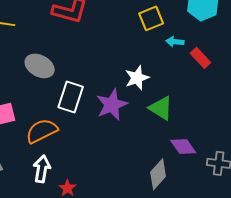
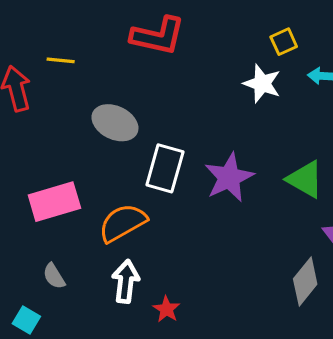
yellow square: (151, 18) -> (284, 42), size x0.7
white star: (137, 78) -> (262, 84), moved, turned -30

